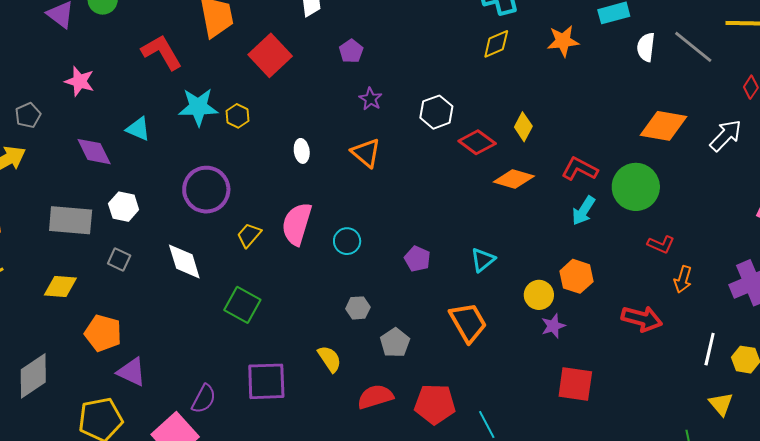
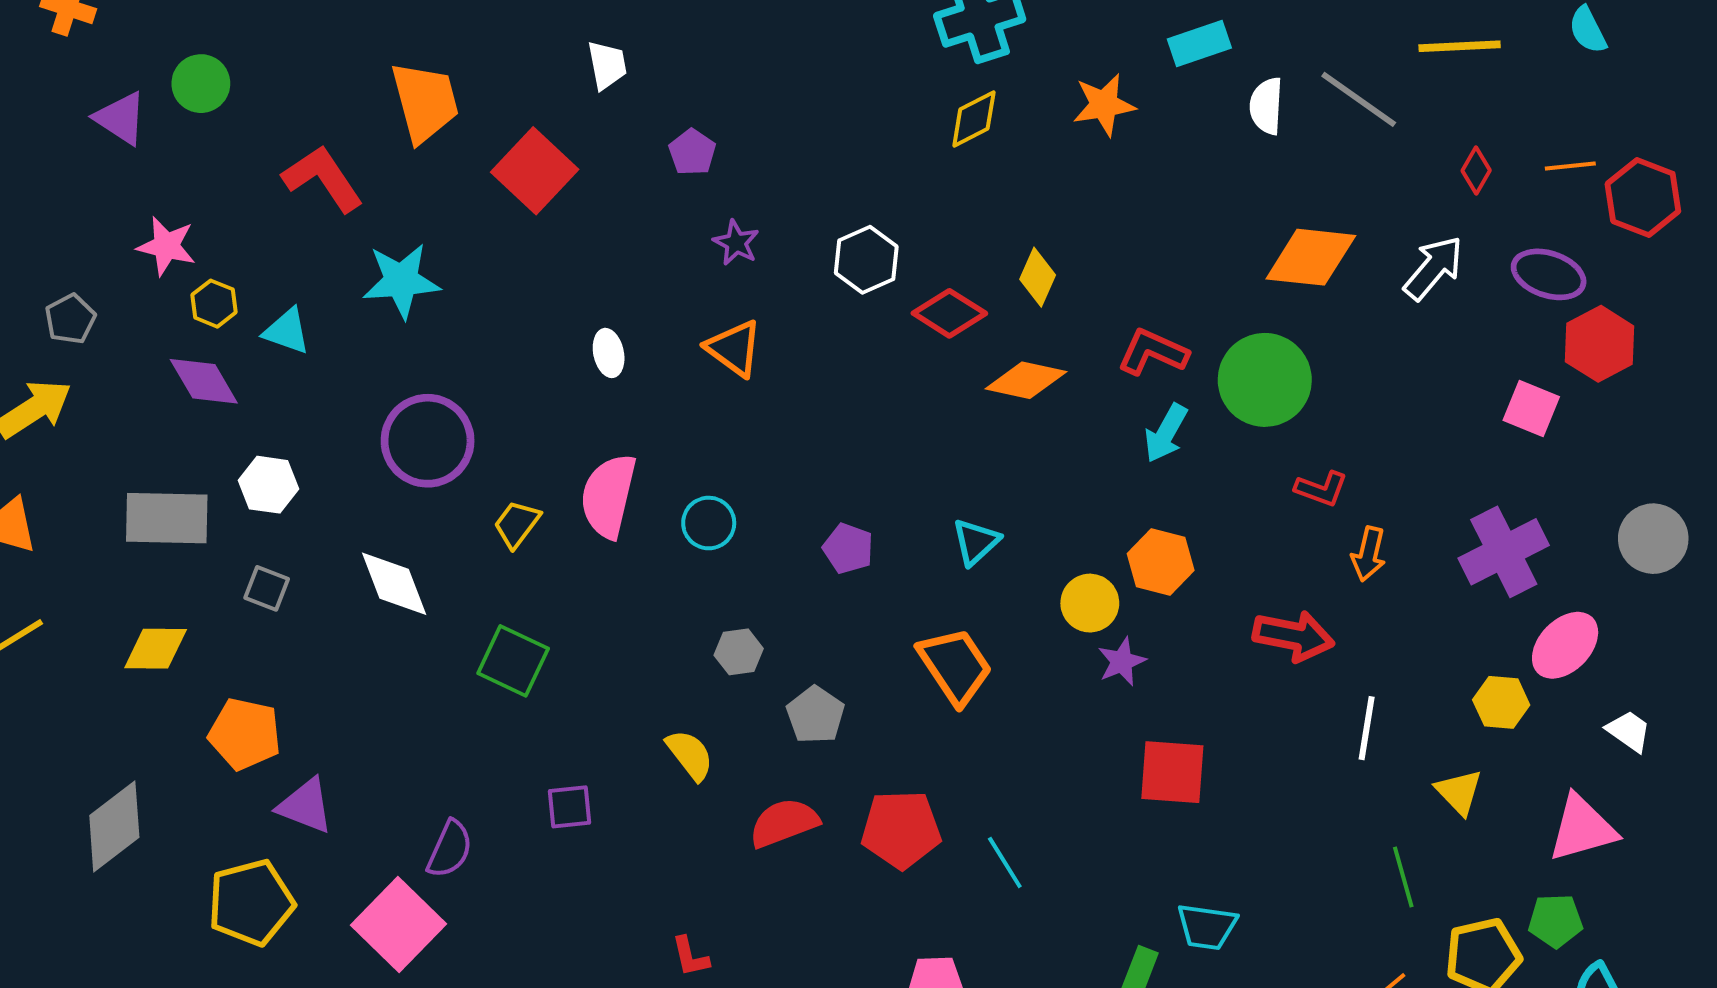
yellow hexagon: (237, 116) -> (214, 304), moved
white line: (710, 349) -> (1367, 728), moved
purple square: (266, 381) -> (570, 807), size x0.6

